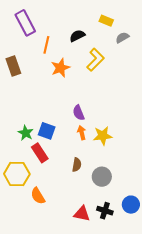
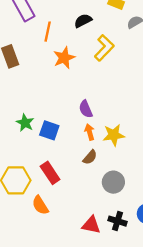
green star: (26, 133) -> (25, 123), moved
red rectangle: (40, 153) -> (50, 173), moved
brown semicircle: (77, 165) -> (90, 157), moved, turned 32

